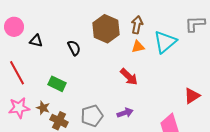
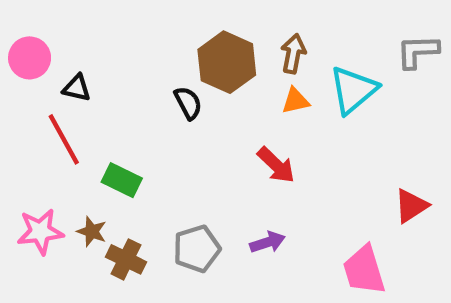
black semicircle: (74, 48) -> (188, 103), moved
red line: (17, 73) -> (64, 139), moved

